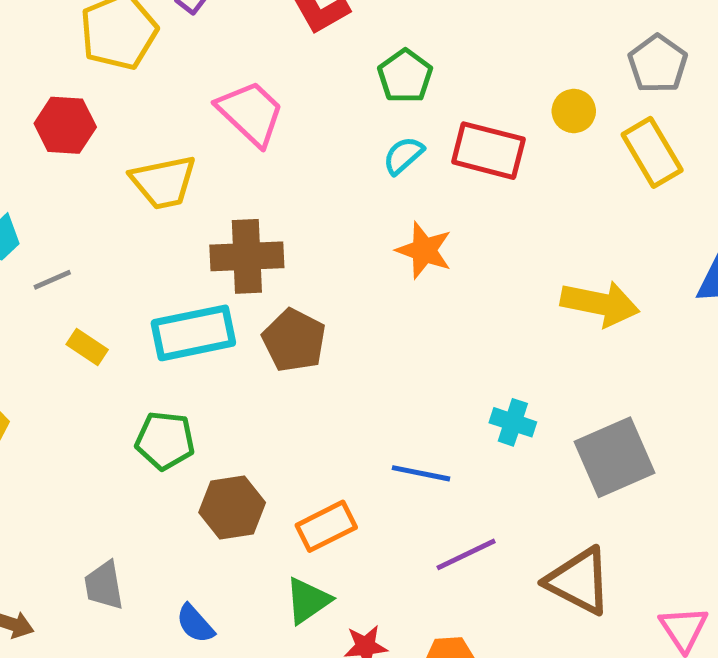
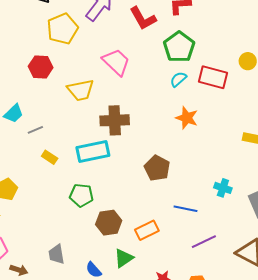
green pentagon: (405, 76) -> (179, 47), size x1.4
brown pentagon: (294, 340) -> (157, 168), moved
green triangle: (308, 601) -> (124, 258), moved

